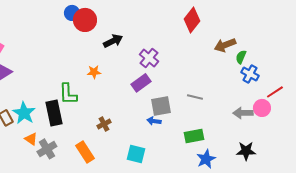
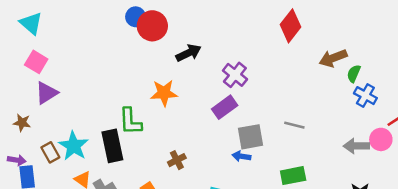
orange star: (94, 72) -> (164, 93), size x1.5

